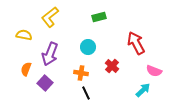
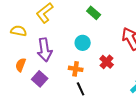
green rectangle: (99, 17) -> (94, 13), turned 56
purple arrow: (50, 54) -> (45, 50), turned -30

